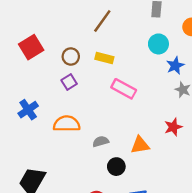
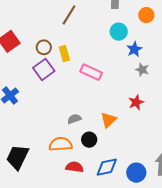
yellow rectangle: (104, 58) -> (64, 53), moved, turned 63
purple square: (69, 82) -> (44, 69), size x1.5
orange semicircle: (67, 124) -> (60, 144), moved
orange triangle: (140, 145) -> (109, 120), turned -30

